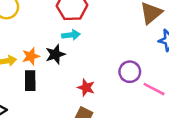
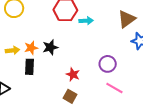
cyan arrow: (71, 35) -> (86, 21), moved
pink line: (154, 89) -> (114, 88), moved

